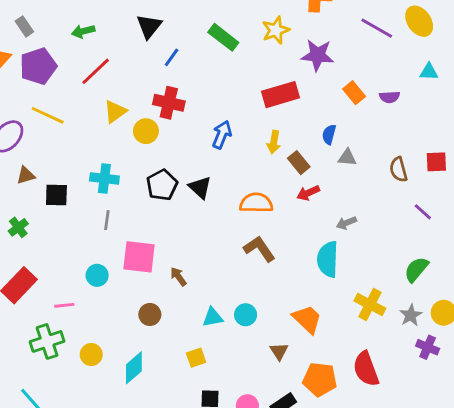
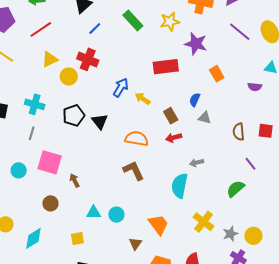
purple semicircle: (390, 97) -> (255, 87), moved
yellow arrow: (274, 142) -> (143, 99), moved, turned 105
green semicircle: (416, 269) -> (236, 189), moved

